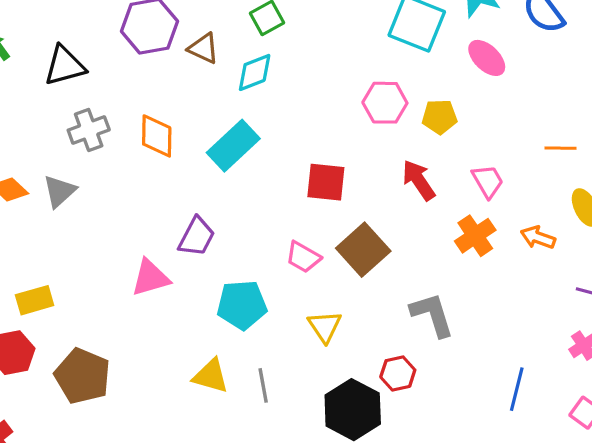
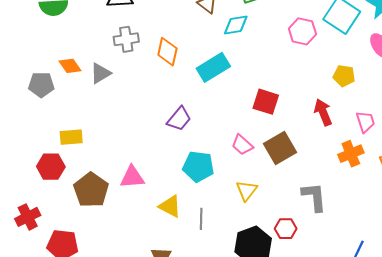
pink hexagon: (385, 103) -> (302, 31), moved
pink triangle: (150, 278) -> (132, 177), moved

